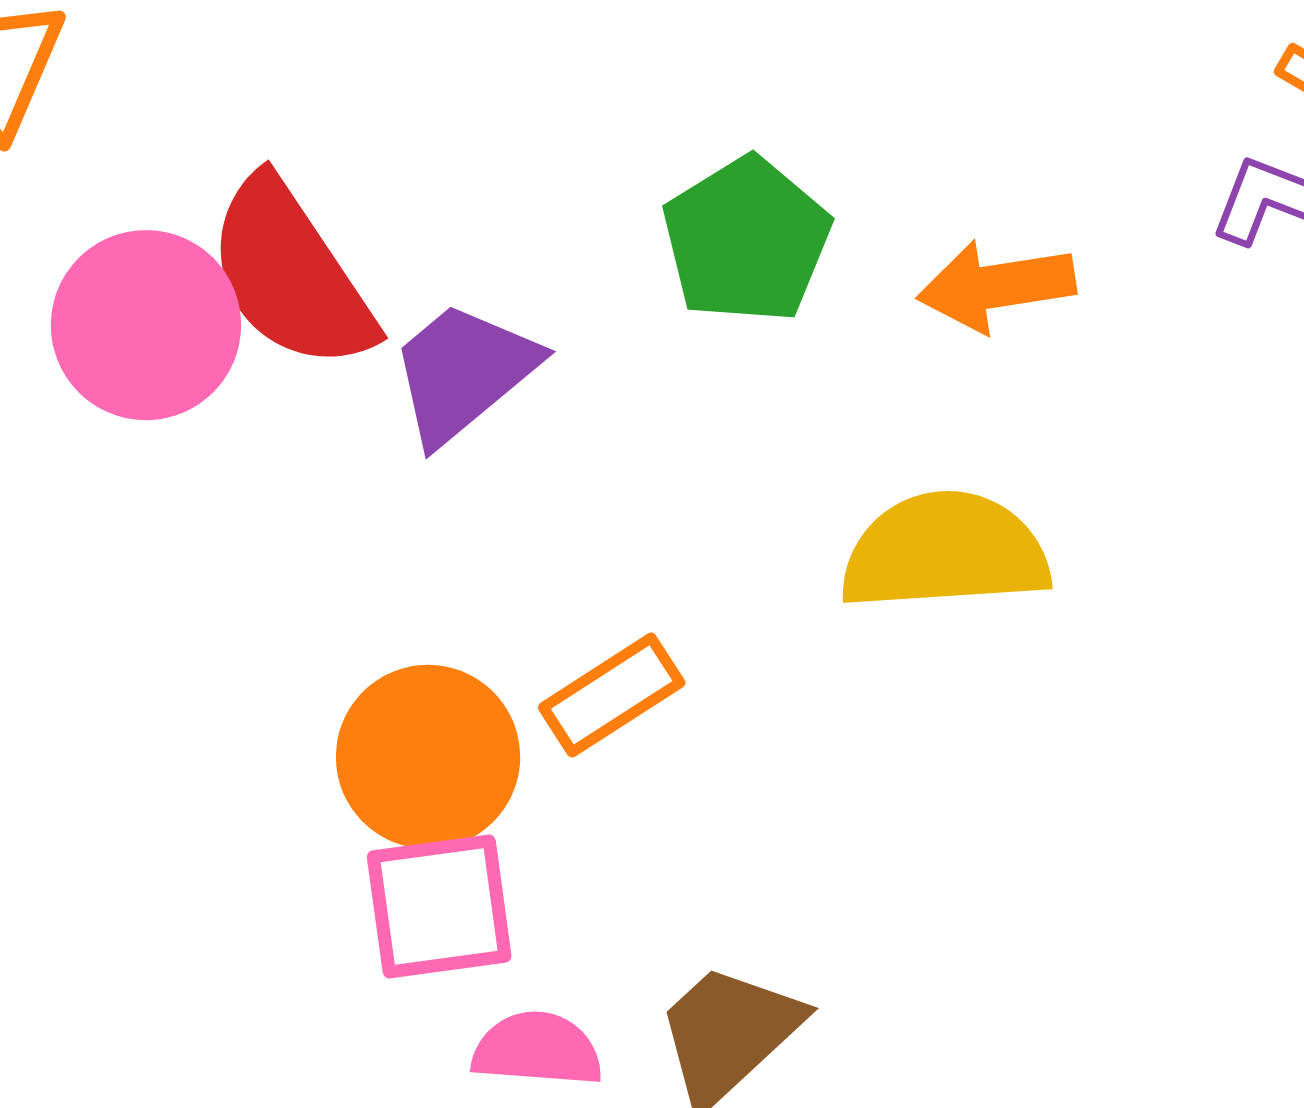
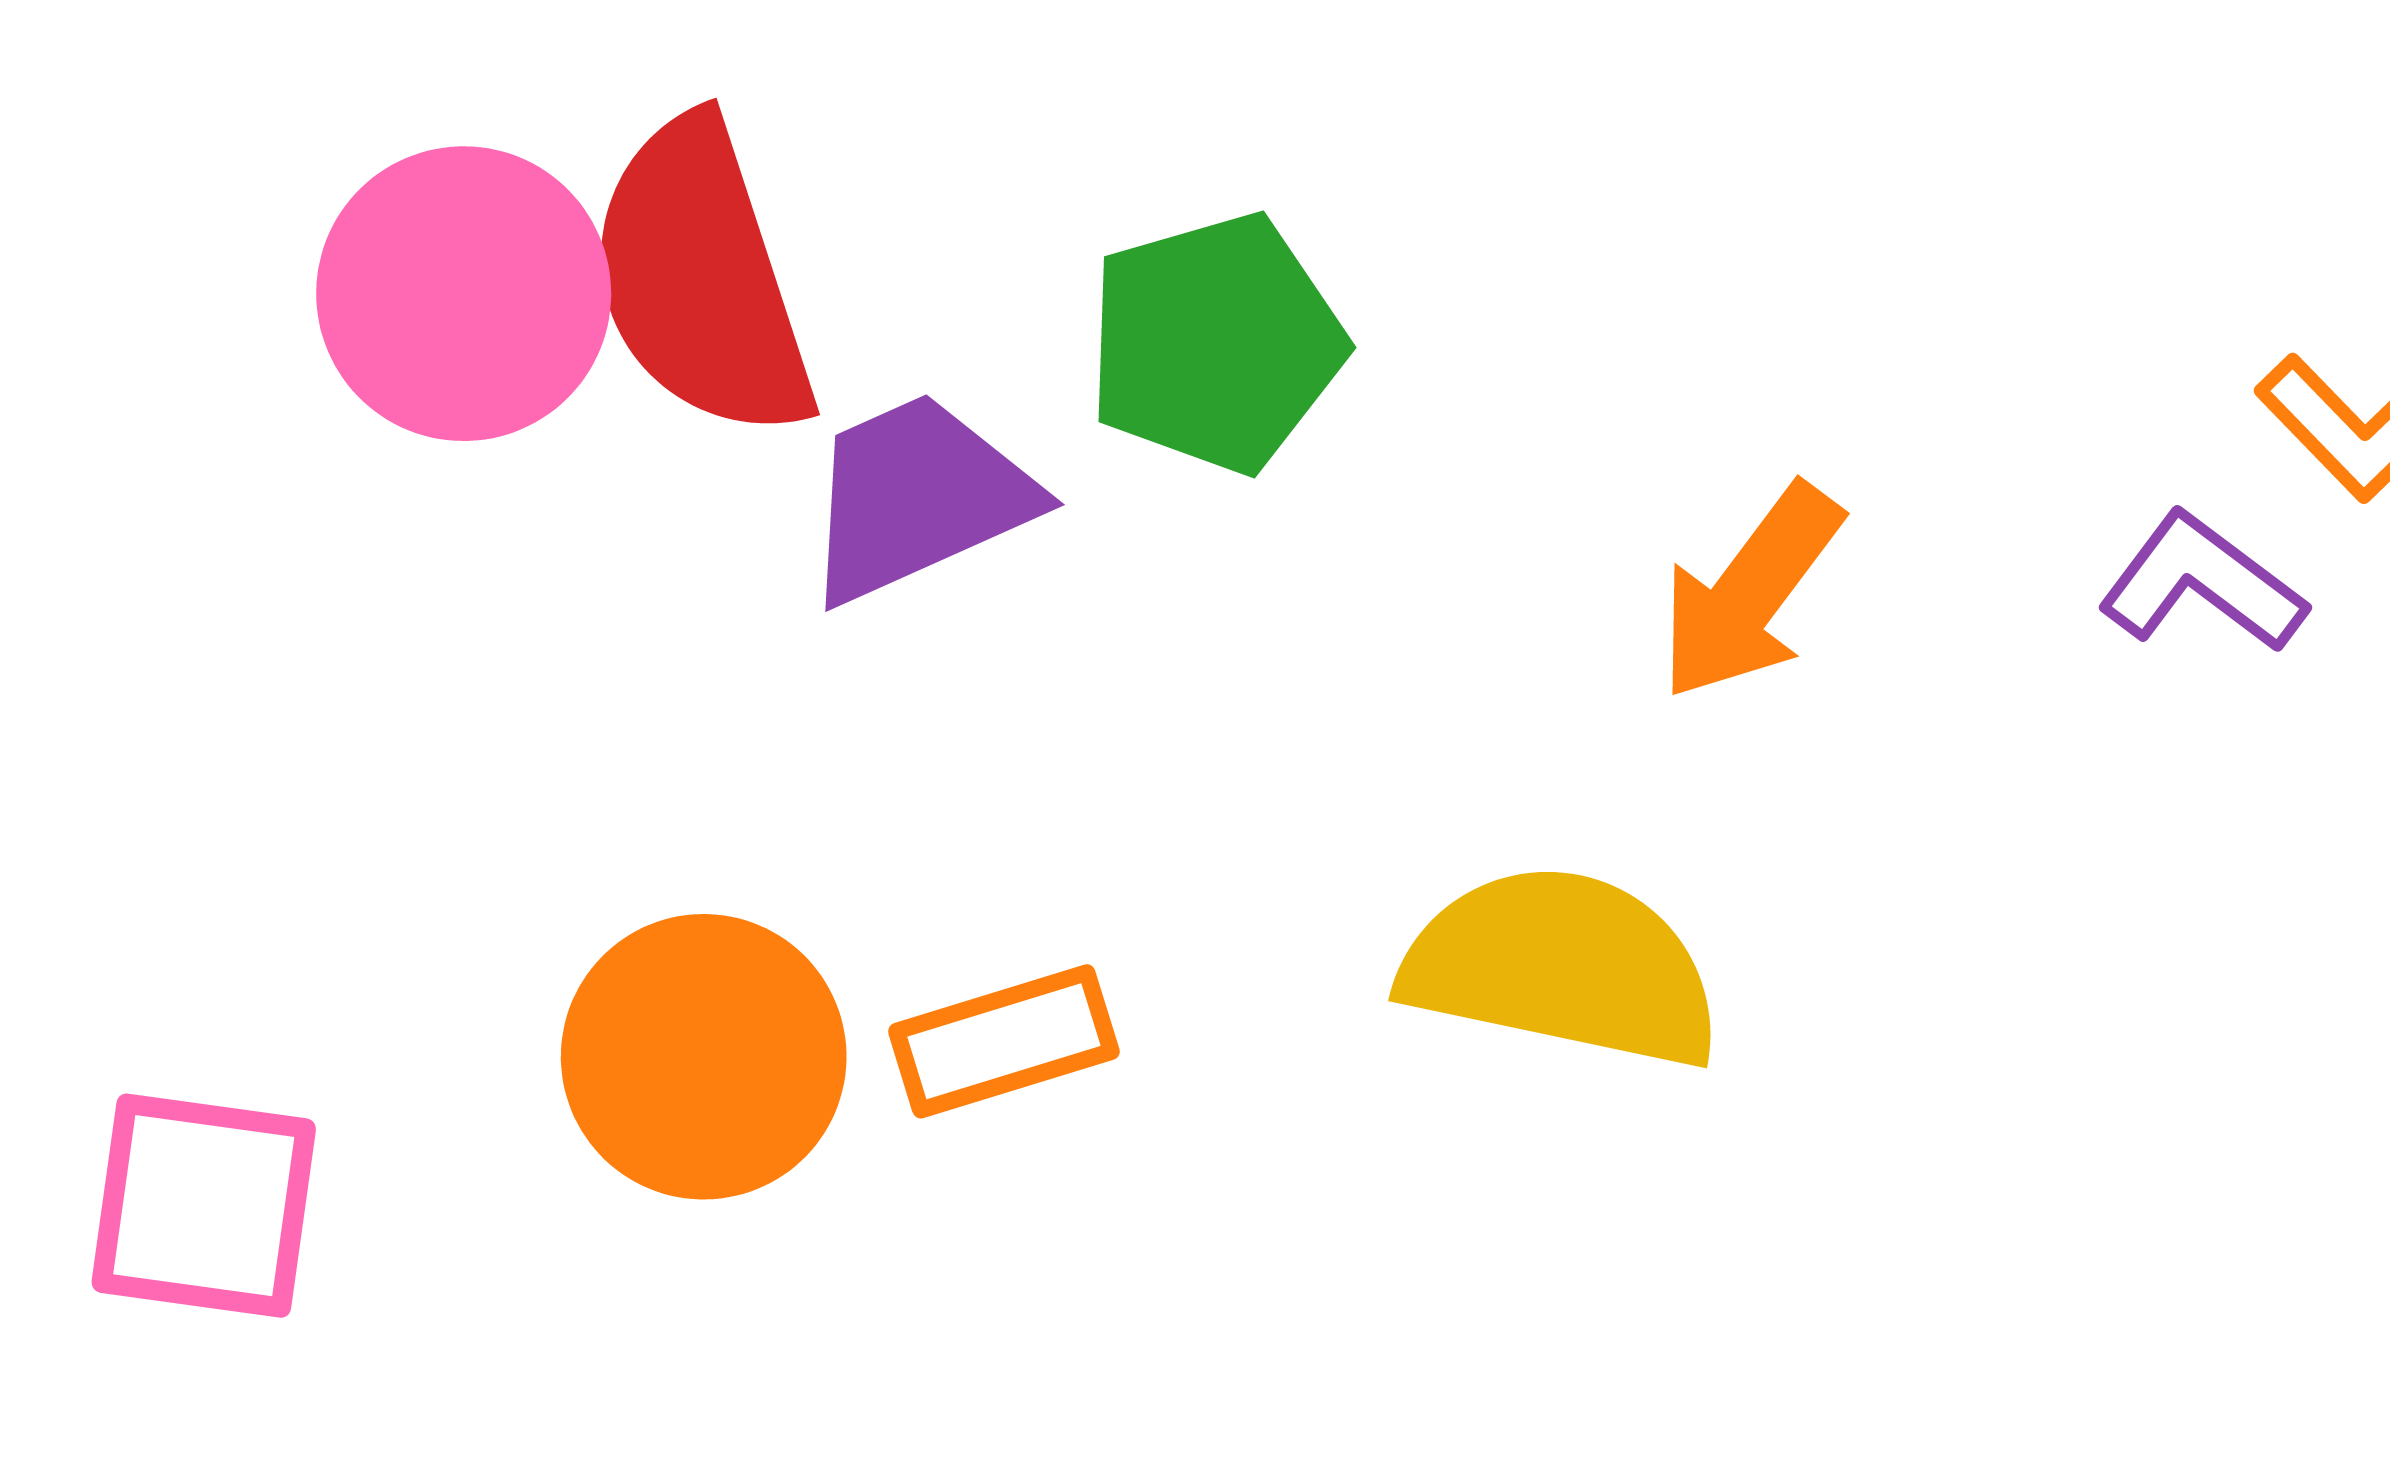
green pentagon: (746, 240) -> (1216, 343), moved
orange arrow: (996, 286) -> (1750, 592), turned -60
pink square: (439, 906) -> (204, 1206), moved

